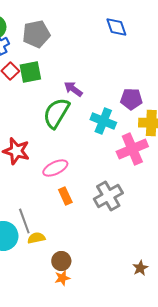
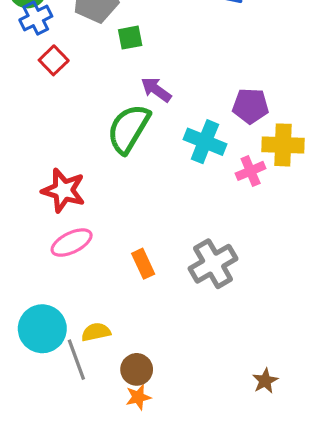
green square: (30, 72) -> (130, 38), moved, size x0.7
pink cross: (132, 149) -> (251, 171), moved, size x0.6
pink ellipse: (55, 168) -> (72, 243), moved
gray line: (24, 221) -> (76, 360), moved

